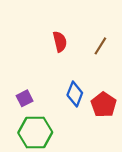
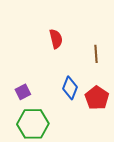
brown line: (100, 46) -> (96, 54), moved, turned -36

